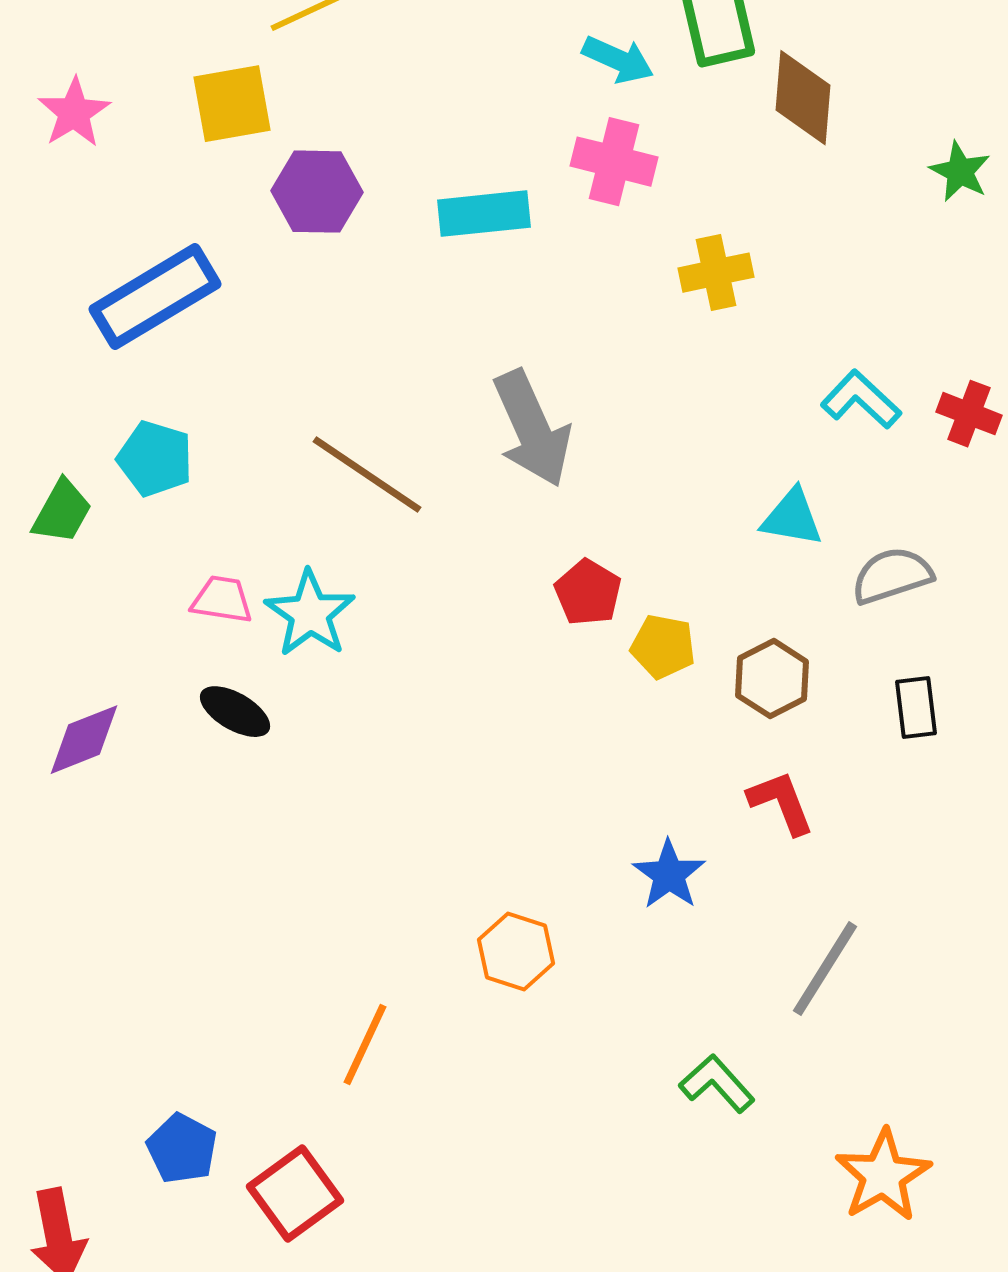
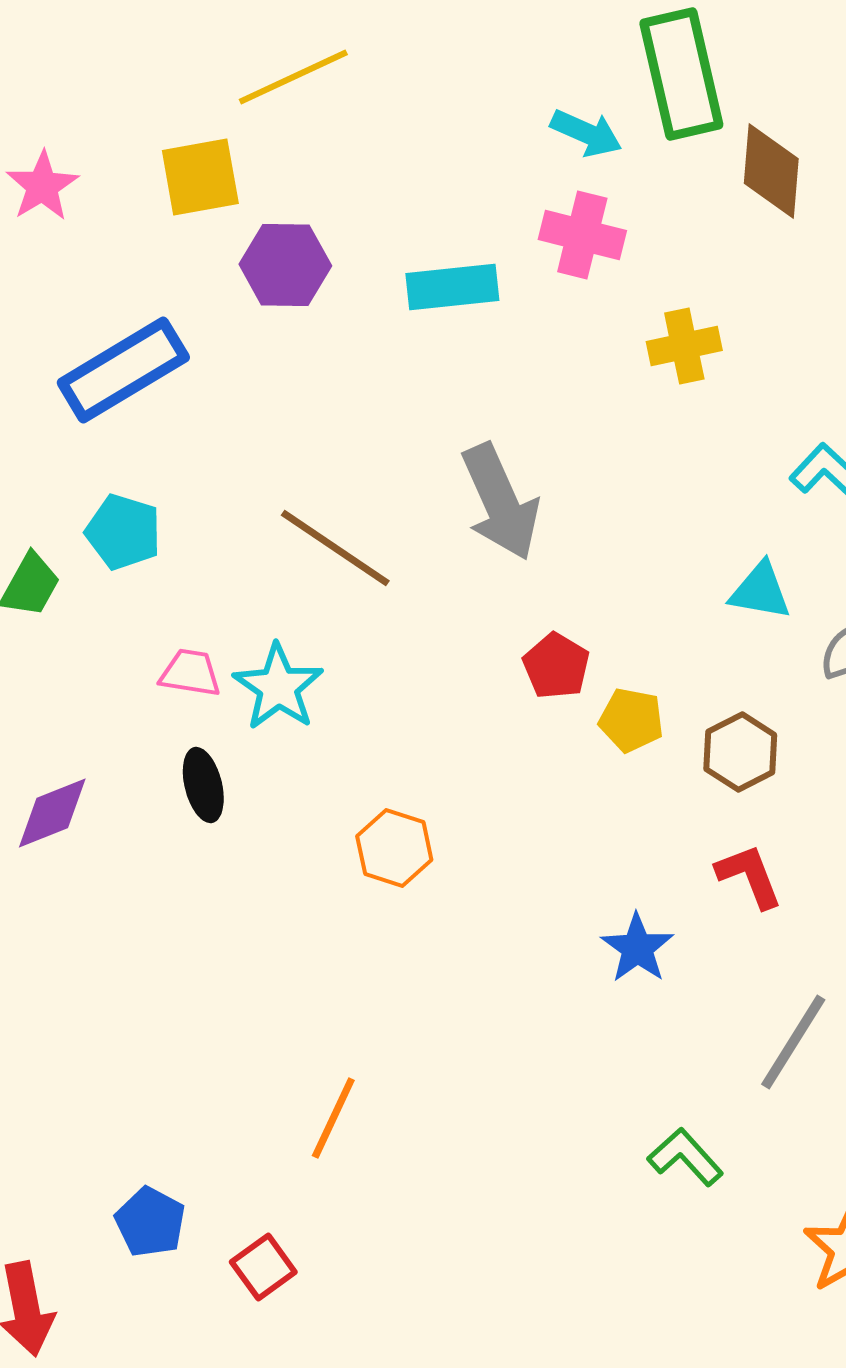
black ellipse: (235, 712) -> (203, 785), turned 46
orange hexagon: (516, 952) -> (394, 848), moved
red square: (295, 1194) -> (263, 1267), size x0.7

